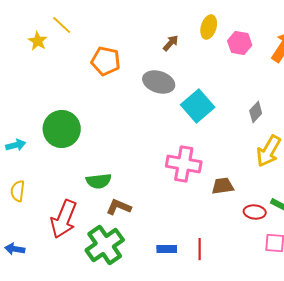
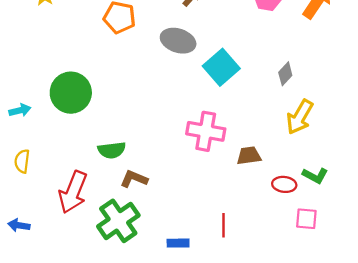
blue rectangle: (167, 249) -> (178, 243), moved

